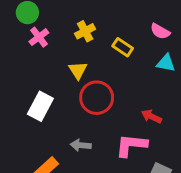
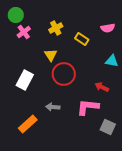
pink semicircle: (160, 31) -> (108, 28), turned -40
cyan triangle: (166, 63) -> (112, 61), moved

